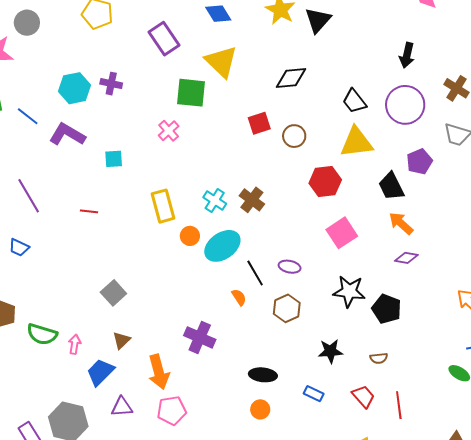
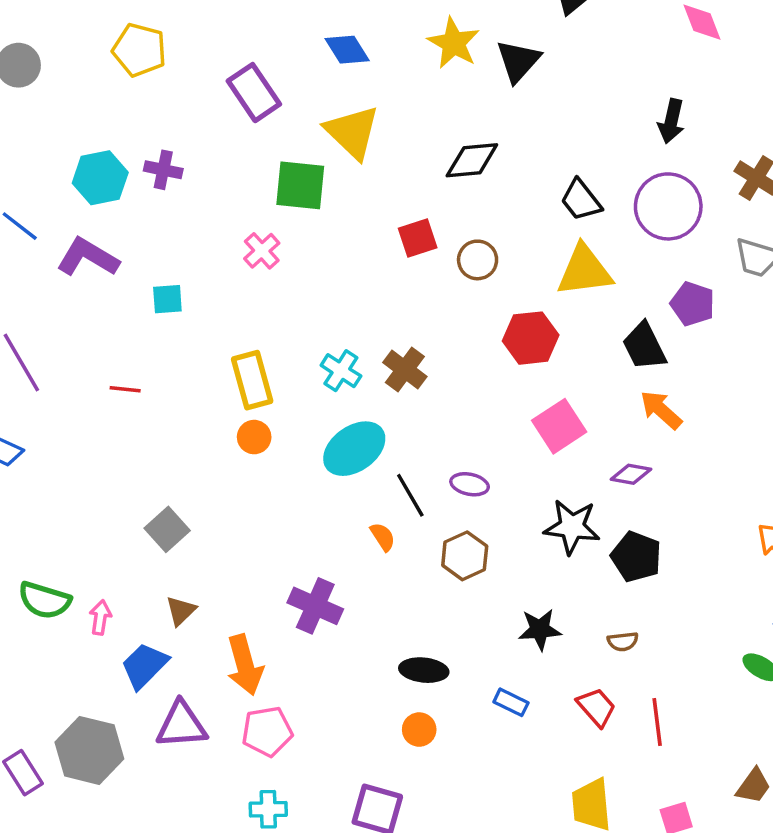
purple pentagon: (419, 162) -> (693, 304), turned -30
orange circle: (190, 236) -> (254, 437), moved
purple diamond: (406, 258) -> (631, 474), moved
purple triangle: (122, 407) -> (181, 725), size x1.4

